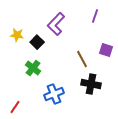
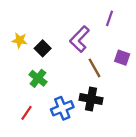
purple L-shape: (56, 24) -> (80, 39), moved
black cross: (91, 84) -> (91, 99), moved
red line: (15, 107) -> (27, 113), moved

